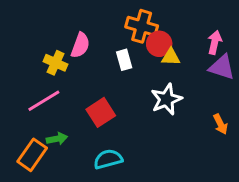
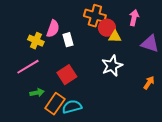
pink arrow: (215, 42) -> (134, 18), moved
white rectangle: (124, 60) -> (68, 40), moved
orange arrow: (220, 124) -> (149, 83), turned -120
orange rectangle: (32, 155) -> (55, 104), moved

